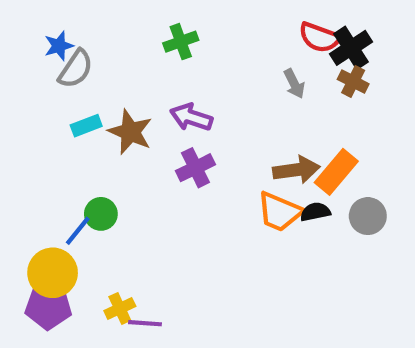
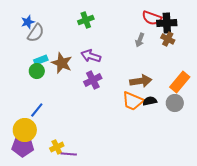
black cross: (351, 48) -> (167, 23), turned 30
gray arrow: (294, 84) -> (140, 40), turned 48
orange rectangle: (336, 172) -> (180, 82), moved
green circle: (101, 214) -> (37, 71), moved

